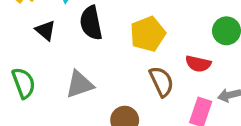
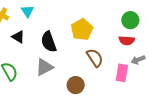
black semicircle: (91, 23) -> (49, 42), moved
red semicircle: (198, 64) -> (127, 40), moved

